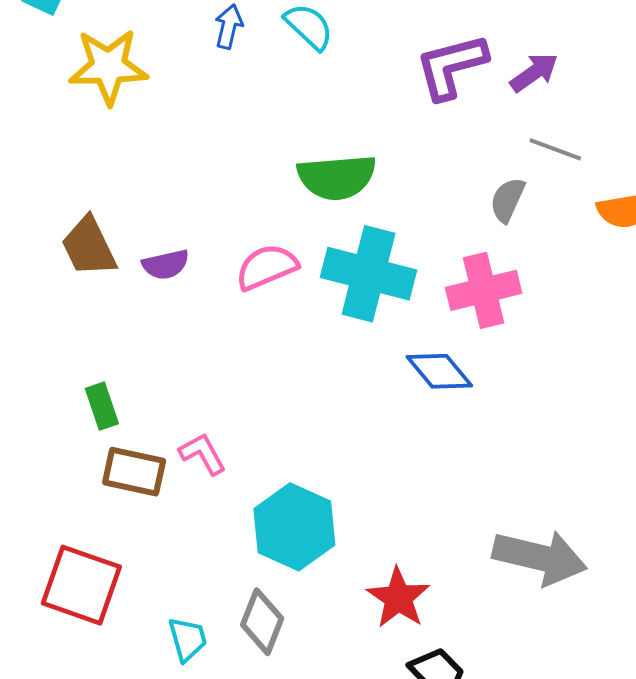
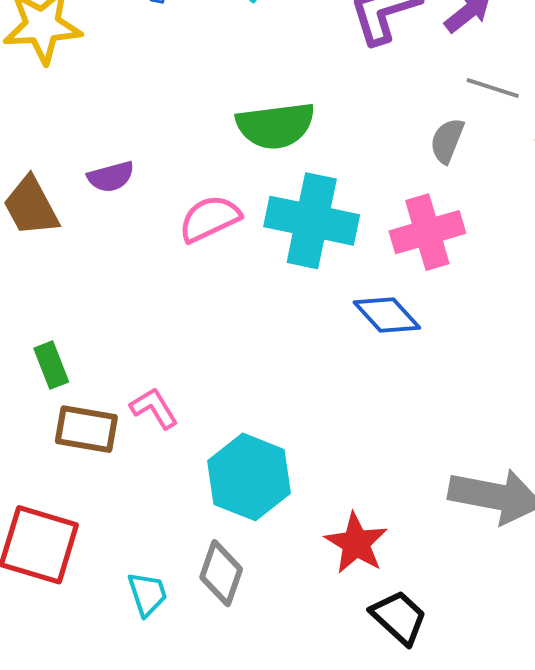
purple semicircle: (166, 264) -> (111, 177), moved

